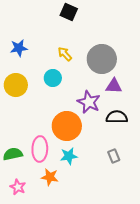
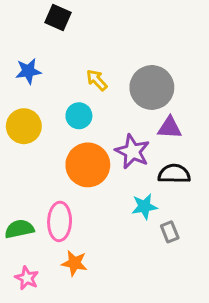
black square: (69, 12) -> (58, 18), moved
orange circle: (67, 126) -> (88, 165), moved
cyan star: (69, 156) -> (144, 207), moved

